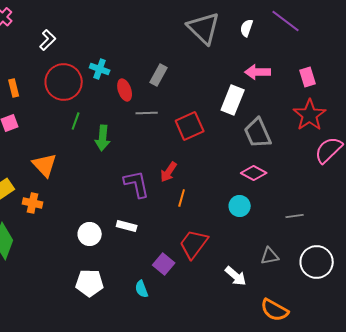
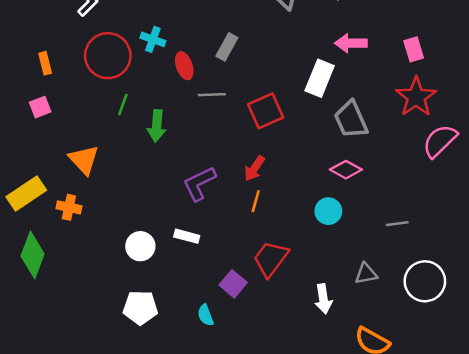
red arrow: (169, 172) -> (254, 168), moved
purple L-shape: (137, 184) -> (199, 184), turned -104
white arrow: (236, 276) -> (323, 299), turned 40

